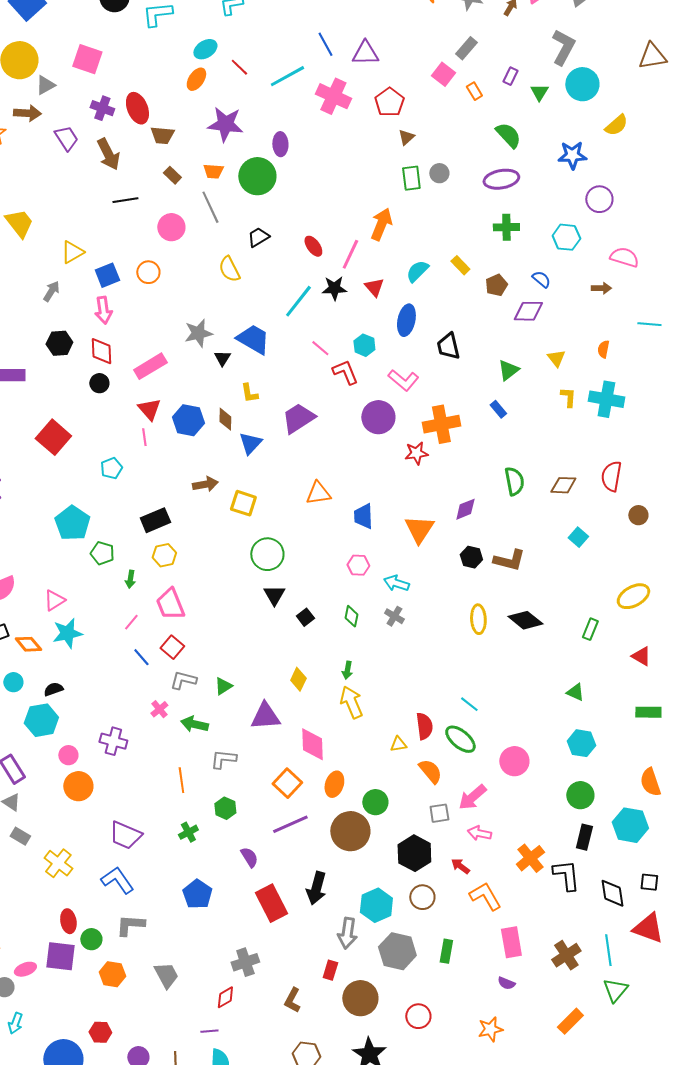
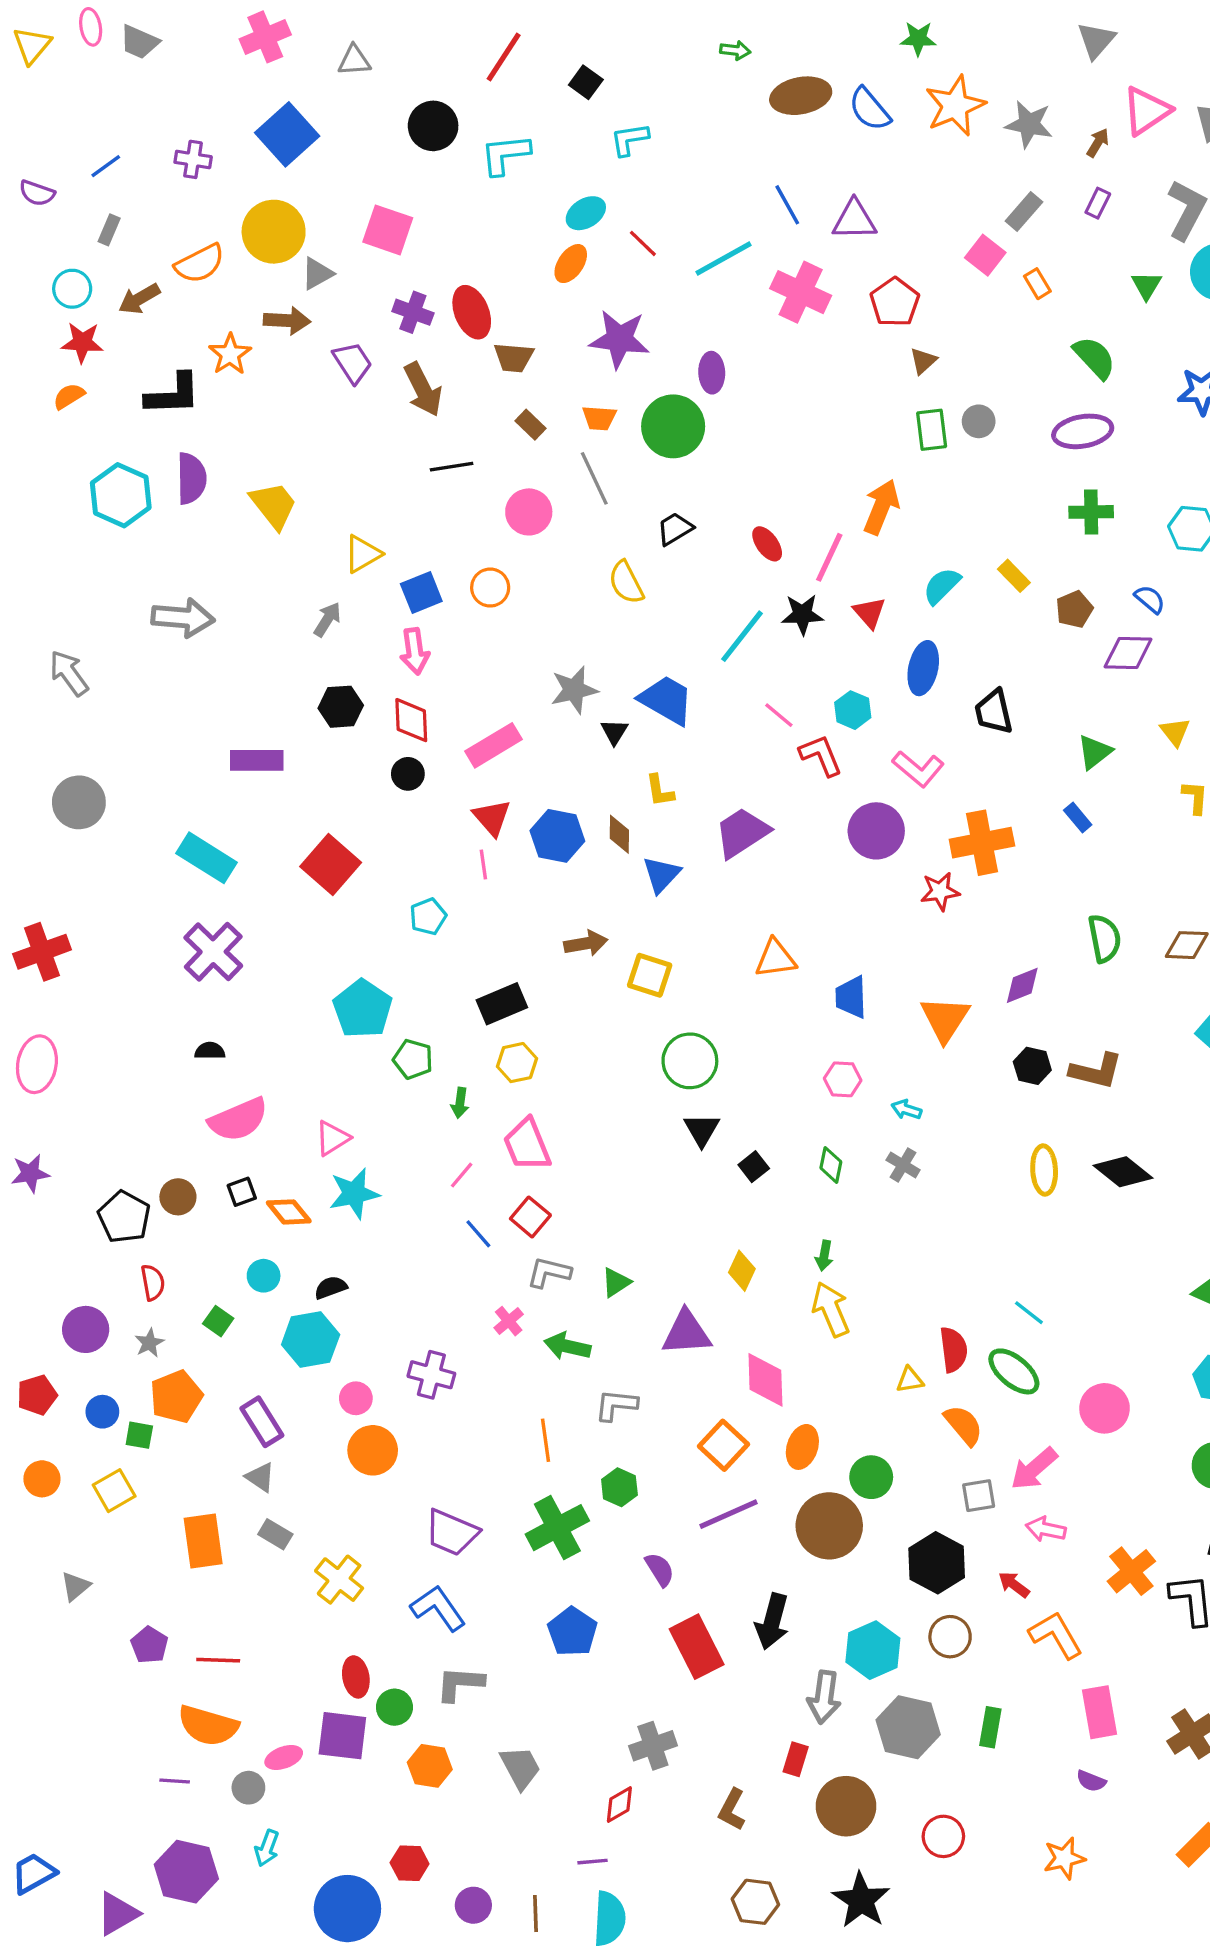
purple rectangle: (510, 76) -> (1098, 203), moved
cyan arrow: (396, 583) -> (906, 1110), size x0.7
green cross: (188, 832) -> (557, 1528), size x1.8

